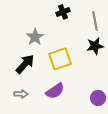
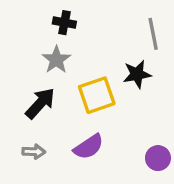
black cross: (63, 12) -> (64, 23), moved, turned 32
black star: (95, 46) -> (137, 74), moved

